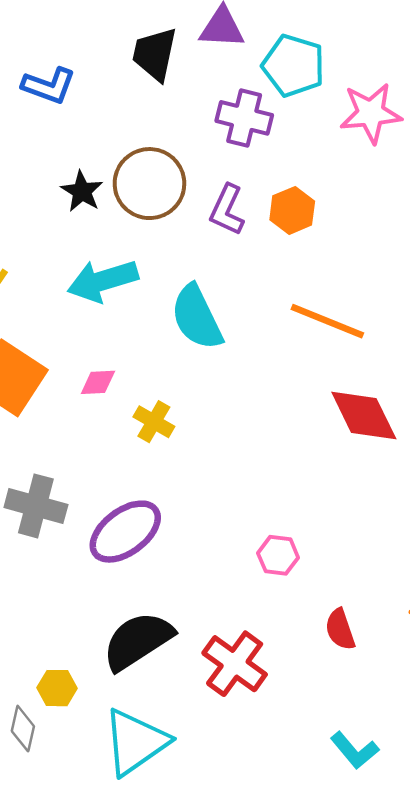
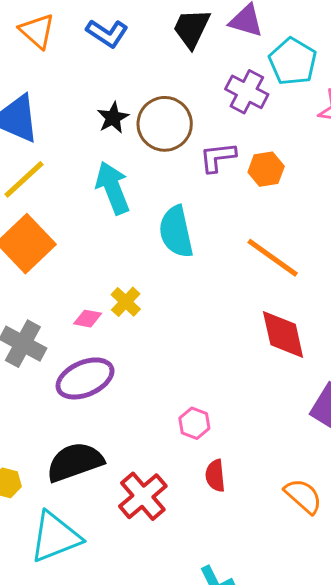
purple L-shape: (227, 210) -> (218, 157), turned 45
cyan arrow: (103, 281) -> (113, 188), turned 72
pink diamond: (98, 382) -> (88, 319), moved
red semicircle: (340, 629) -> (215, 476), moved

